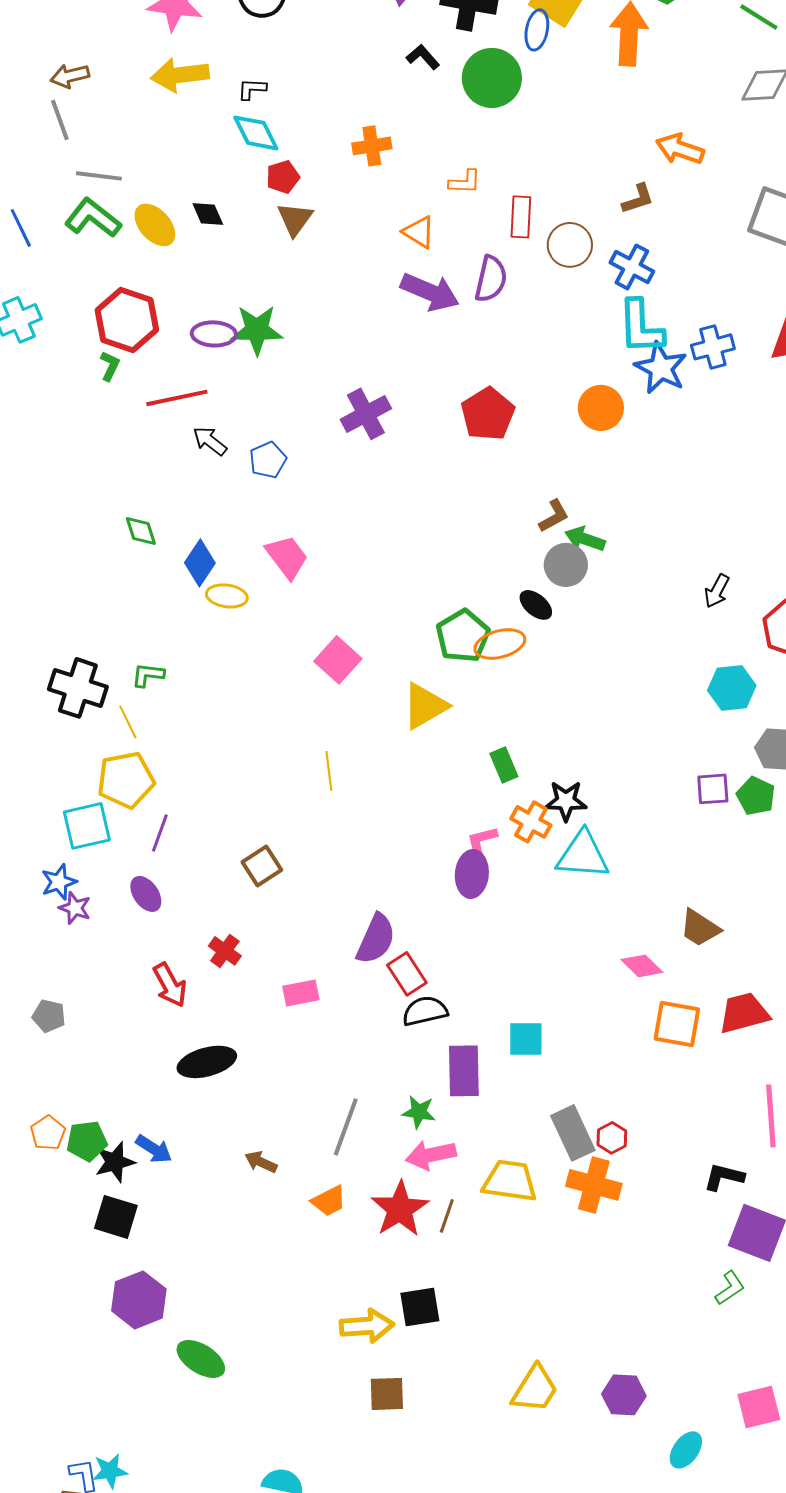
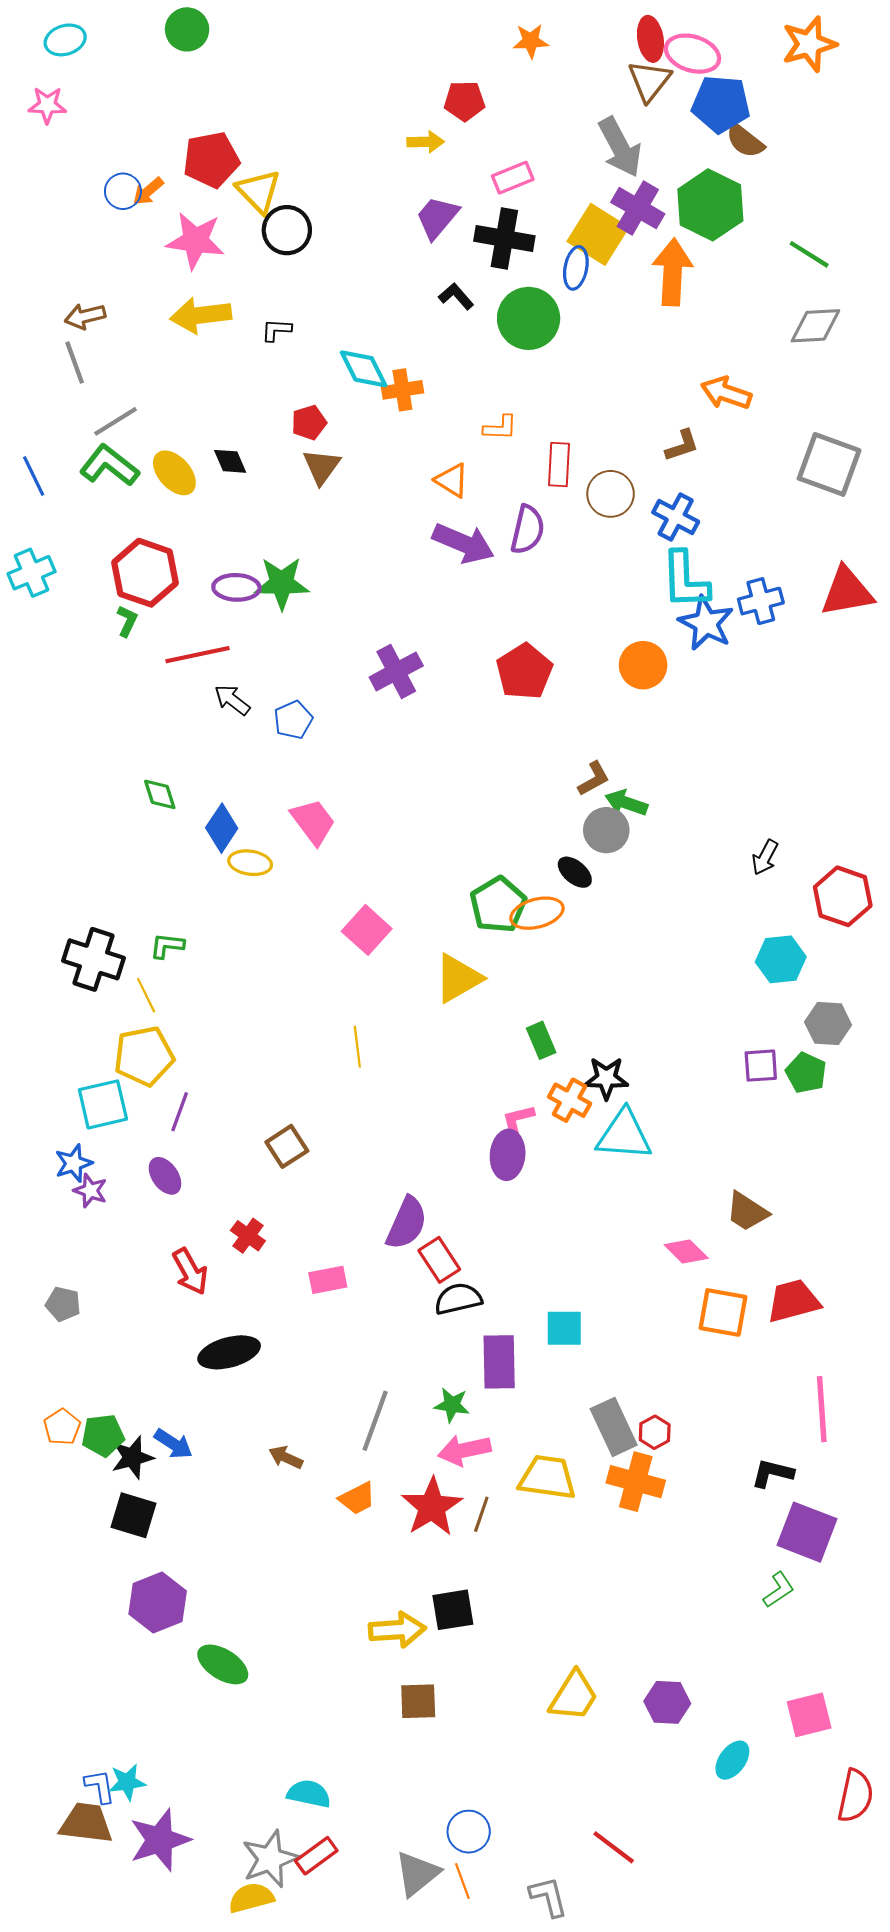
cyan diamond: (256, 133) -> (364, 369), moved
gray line: (99, 176) -> (116, 421), turned -39

